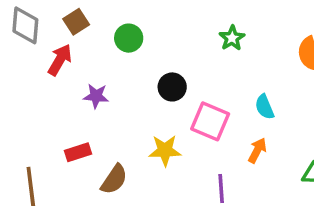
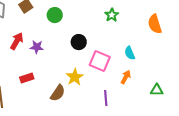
red arrow: (60, 60) -> (17, 41), moved
yellow star: (165, 150) -> (75, 77), turned -30
brown semicircle: (114, 179) -> (58, 93), moved

